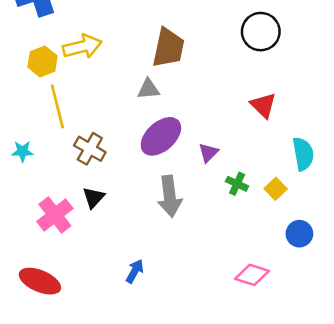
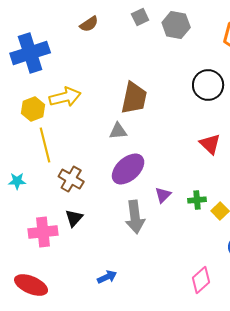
purple triangle: (208, 153) -> (163, 195), moved
green cross: (237, 184) -> (197, 200), moved, turned -30
pink cross: (55, 215) -> (43, 232), turned 32
blue arrow: (135, 271) -> (107, 277), turned 36
pink diamond: (252, 275) -> (201, 280), turned -60

